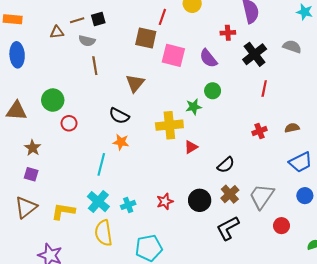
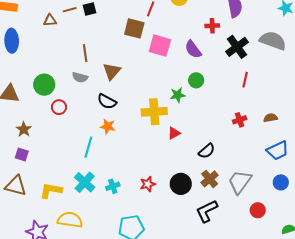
gray semicircle: (87, 41) -> (80, 77), moved
gray semicircle: (292, 47) -> (273, 41), size x1.5
brown triangle: (135, 83) -> (112, 71), moved
brown triangle: (26, 207) -> (16, 186), turned 50
yellow semicircle: (104, 233) -> (70, 220), moved, turned 105

